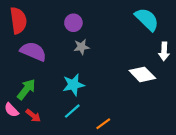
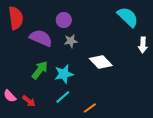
purple semicircle: (33, 51) -> (41, 38), moved
white diamond: (142, 74) -> (101, 62), moved
green arrow: (26, 89) -> (40, 70), moved

